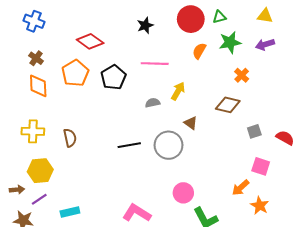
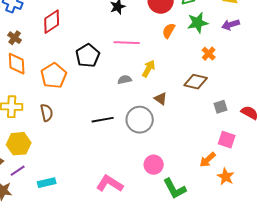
red diamond: (90, 41) -> (52, 22), moved, turned -70
orange pentagon: (75, 73) -> (54, 76), moved

